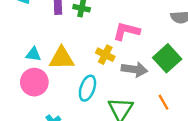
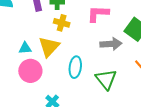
yellow cross: (105, 55) -> (62, 23), moved
yellow triangle: (62, 58) -> (49, 47), turned -35

